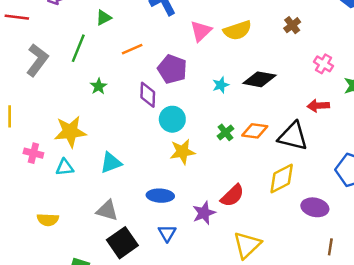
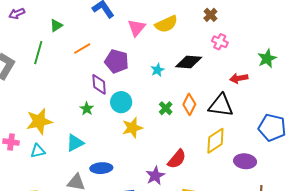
pink cross: (323, 64) -> (220, 42), moved
green star: (99, 86) -> (87, 109), moved
orange diamond: (255, 131) -> (189, 104), turned -65
blue ellipse: (160, 196) -> (101, 168), moved

